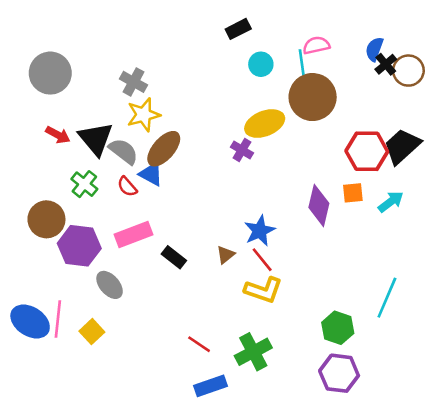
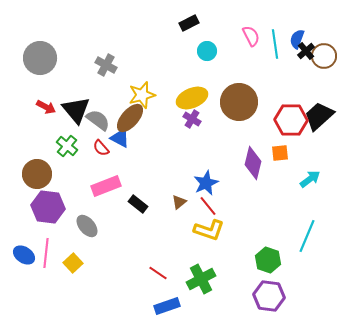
pink semicircle: (316, 45) -> (251, 36), turned 75
cyan line: (302, 68) -> (275, 44), moved
brown circle: (313, 97) -> (239, 102), moved
yellow star: (144, 115) -> (142, 95), moved
yellow ellipse: (265, 124) -> (192, 98), moved
cyan arrow: (391, 202) -> (310, 179), moved
purple hexagon: (79, 246) -> (48, 207), moved
blue ellipse: (30, 321) -> (24, 255), size x0.7

